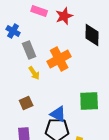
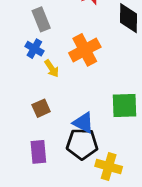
blue cross: (13, 31) -> (34, 49), moved
gray rectangle: (29, 50) -> (41, 19), moved

